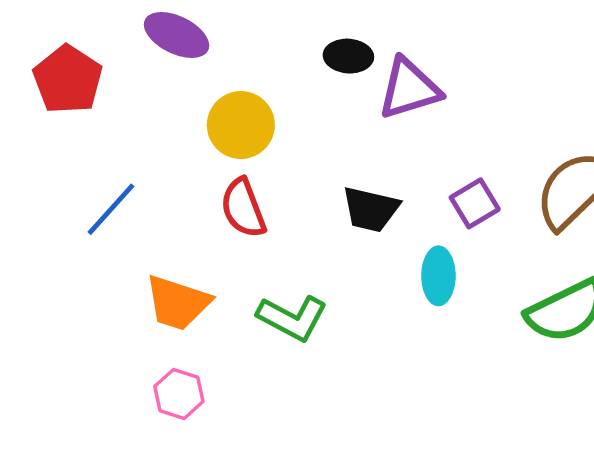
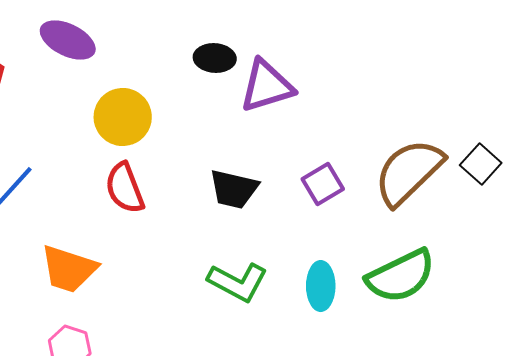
cyan ellipse: (438, 276) -> (321, 286), moved
green L-shape: (292, 318) -> (238, 282), moved

